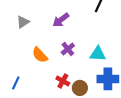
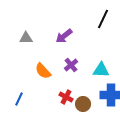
gray triangle: (23, 22) -> (26, 38), turned 32

